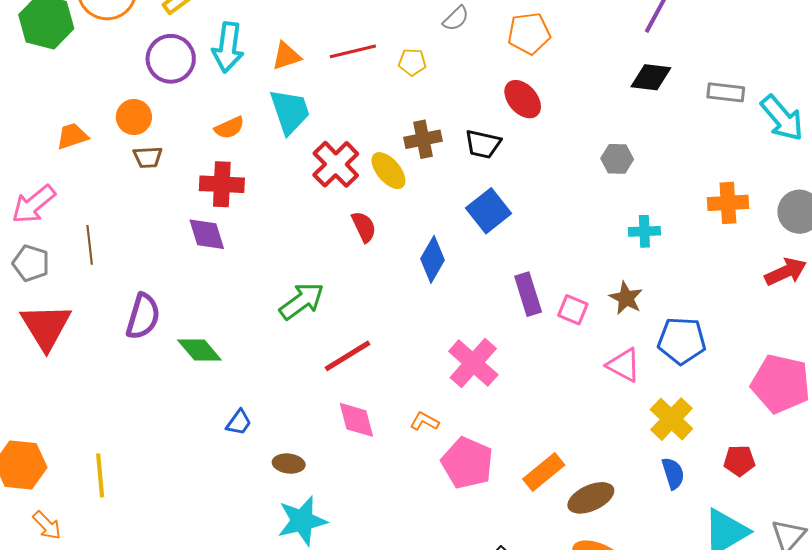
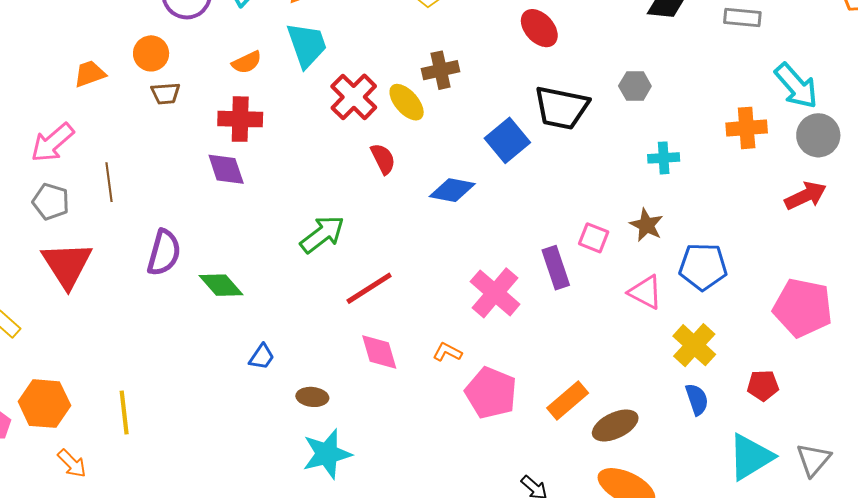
cyan arrow: (782, 118) -> (796, 86), moved
black trapezoid: (483, 144) -> (561, 108), moved, size x1.5
blue diamond: (432, 259) -> (452, 190), turned 72
purple rectangle: (528, 294) -> (556, 268), moved

